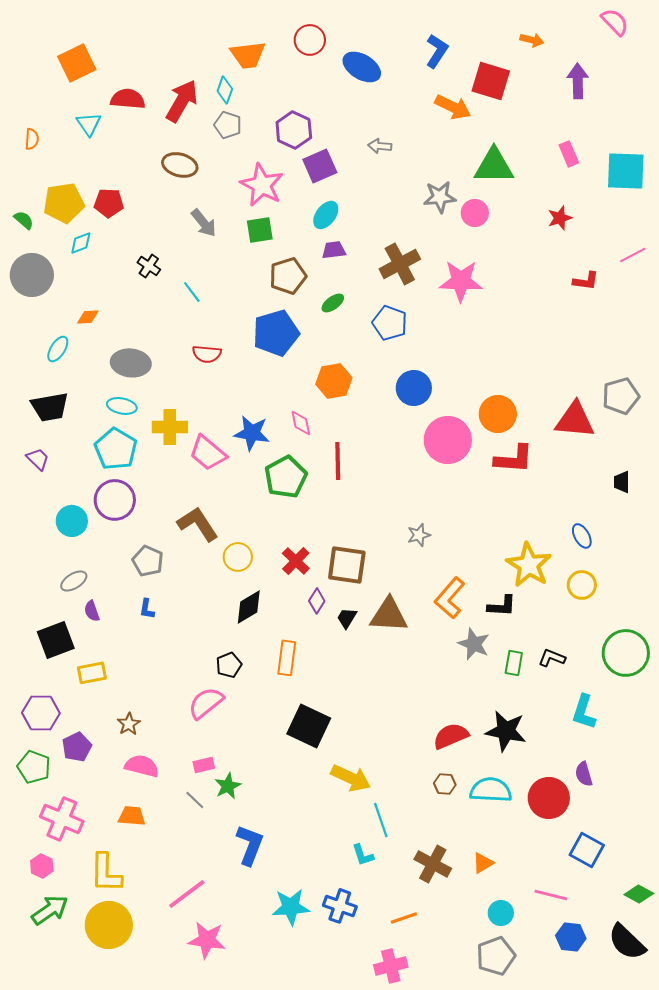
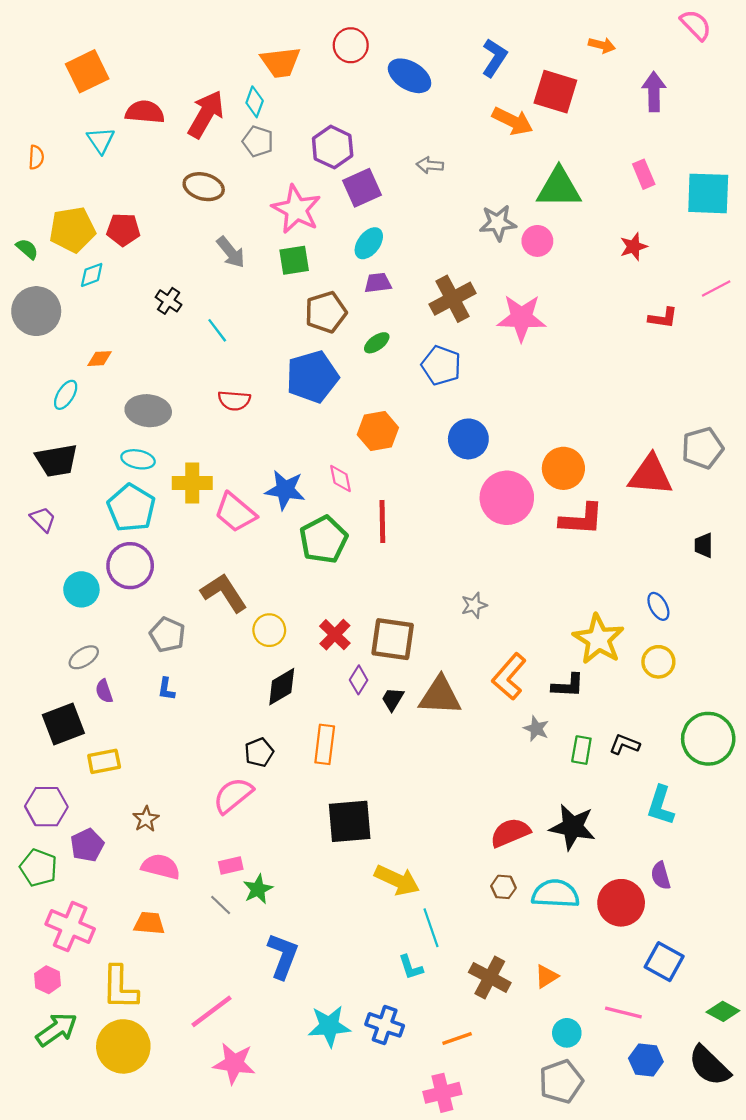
gray star: (474, 644) -> (536, 729), size x0.7
black square: (309, 726) -> (350, 821), turned -30

